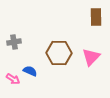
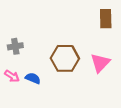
pink arrow: (13, 79) -> (12, 76), moved

